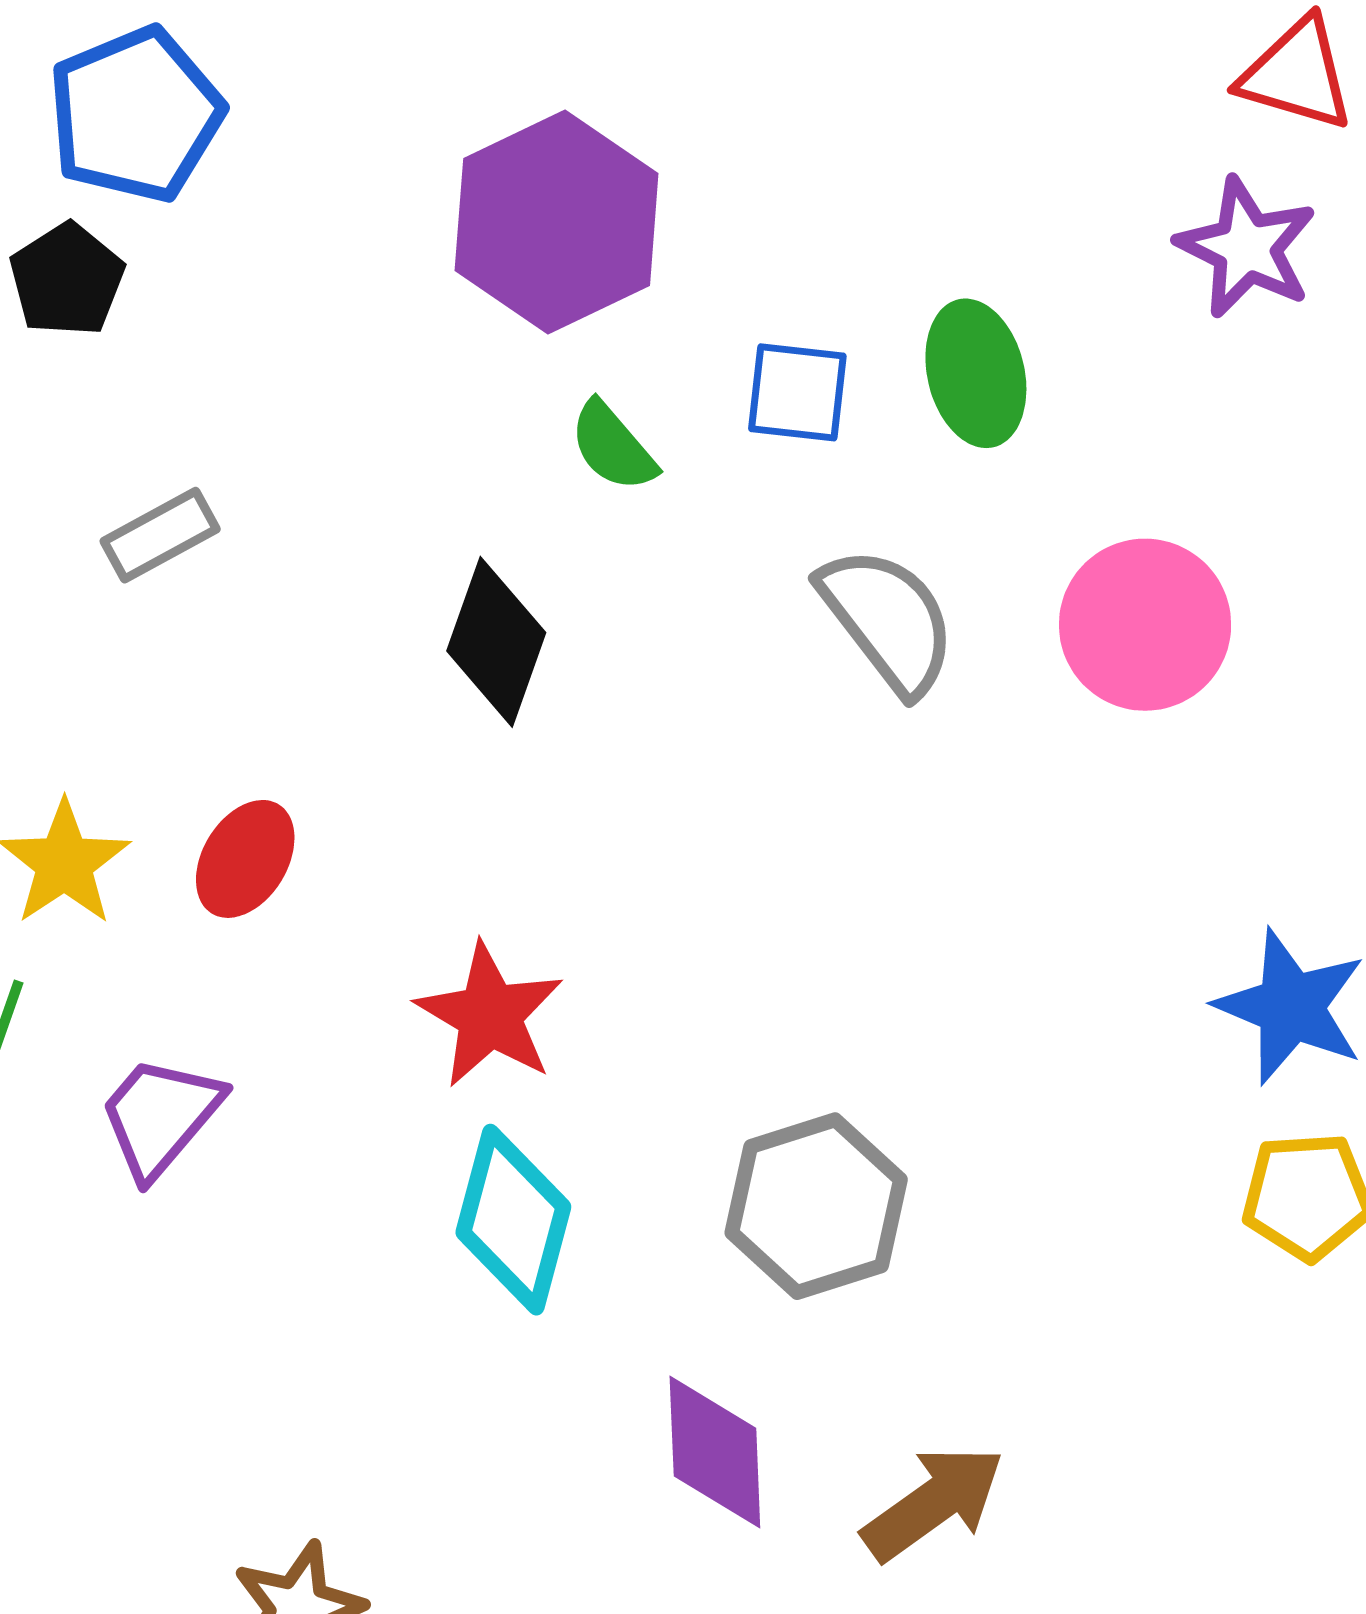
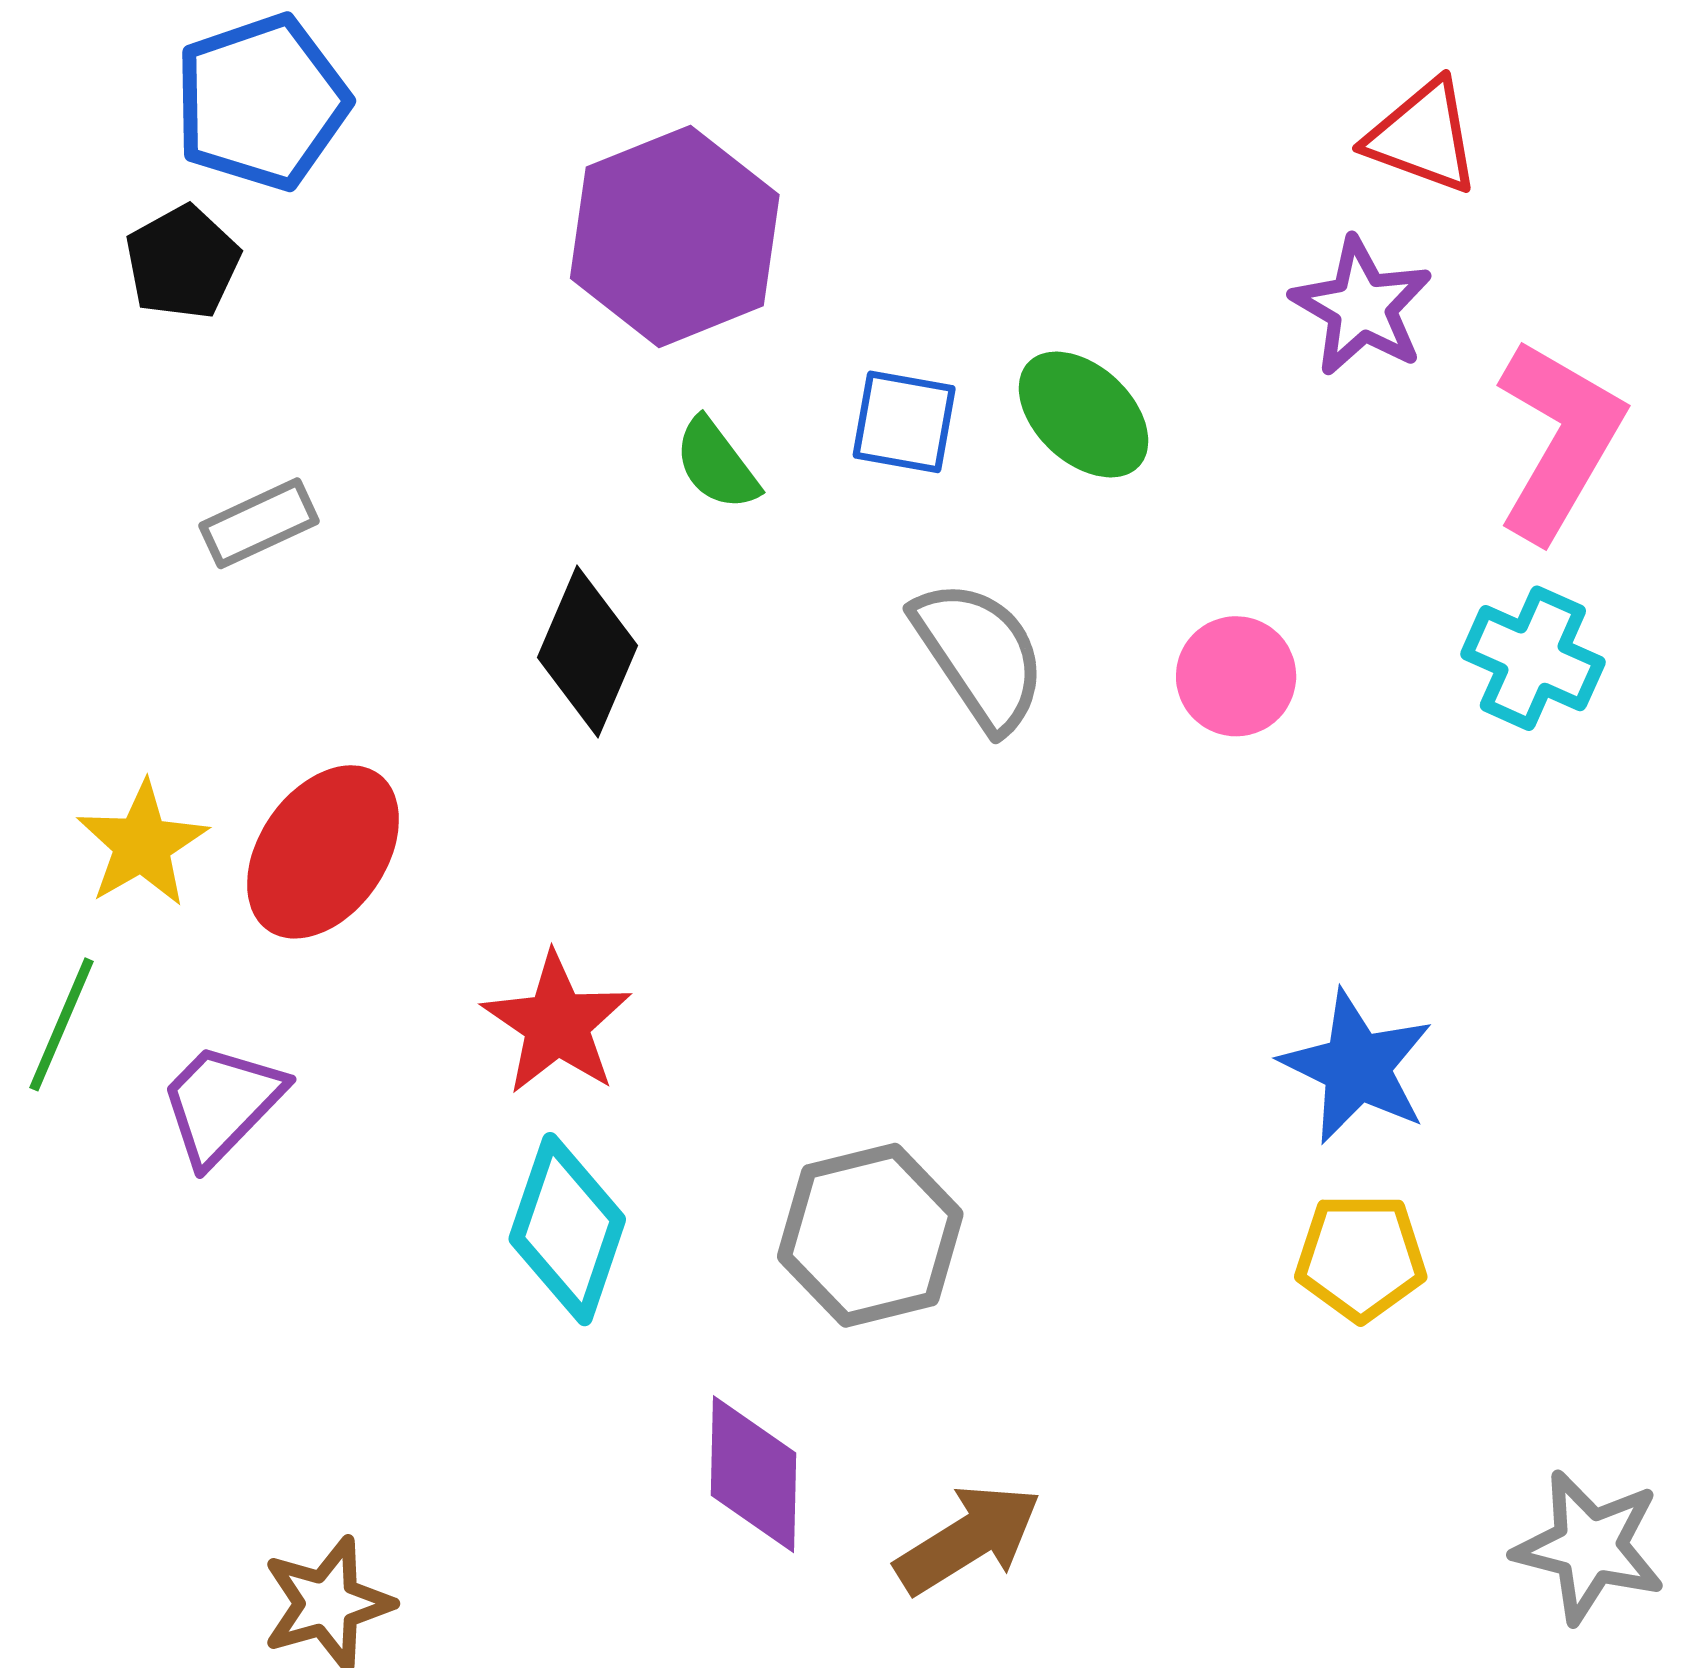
green ellipse: (976, 373) -> (1084, 415), turned -37
pink circle: (1145, 625) -> (1236, 676), size x0.7
red ellipse: (245, 859) -> (323, 852), size x1.5

